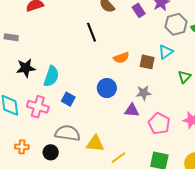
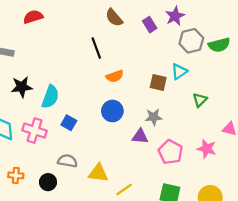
orange semicircle: (121, 58) -> (115, 76), moved
gray semicircle: (68, 133) -> (67, 161), size x0.7

